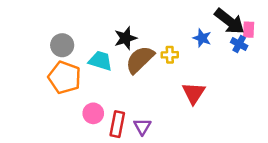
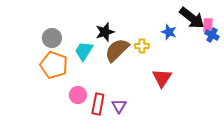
blue cross: (239, 44) -> (212, 35), moved
cyan trapezoid: (100, 61) -> (84, 51), turned -75

